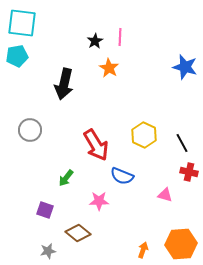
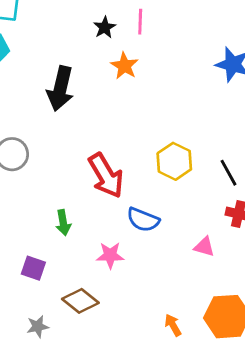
green arrow: (66, 178) -> (63, 223), turned -48
orange arrow: (143, 250) -> (173, 325), turned -49

